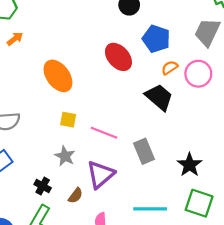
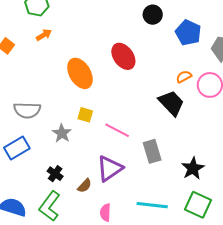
blue pentagon: (156, 39) -> (188, 33), moved
red ellipse: (118, 57) -> (123, 56), moved
gray star: (65, 156) -> (62, 133), moved

